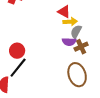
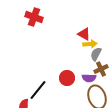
purple semicircle: (69, 42) -> (89, 78), moved
red circle: (17, 51) -> (67, 78), moved

